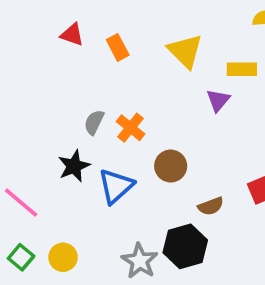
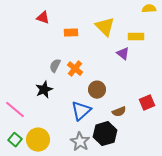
orange rectangle: (118, 47) -> (71, 33), moved, turned -64
purple triangle: (218, 100) -> (123, 54), turned -32
blue triangle: (116, 186) -> (81, 111), moved
yellow circle: (63, 257) -> (38, 140), size x1.5

